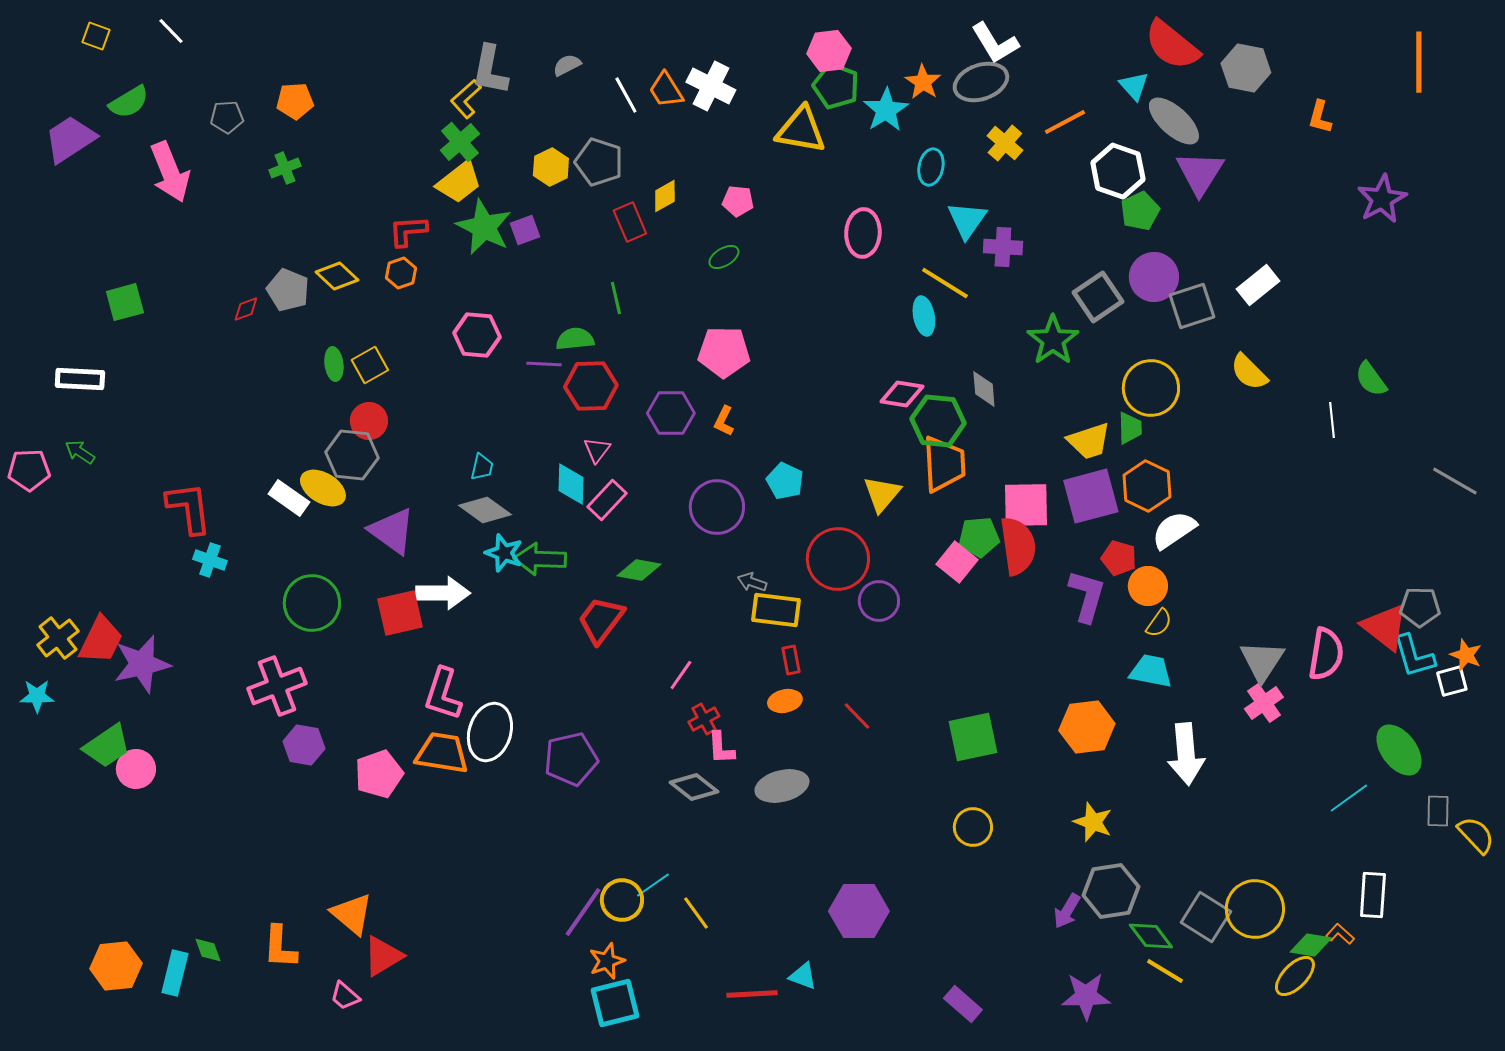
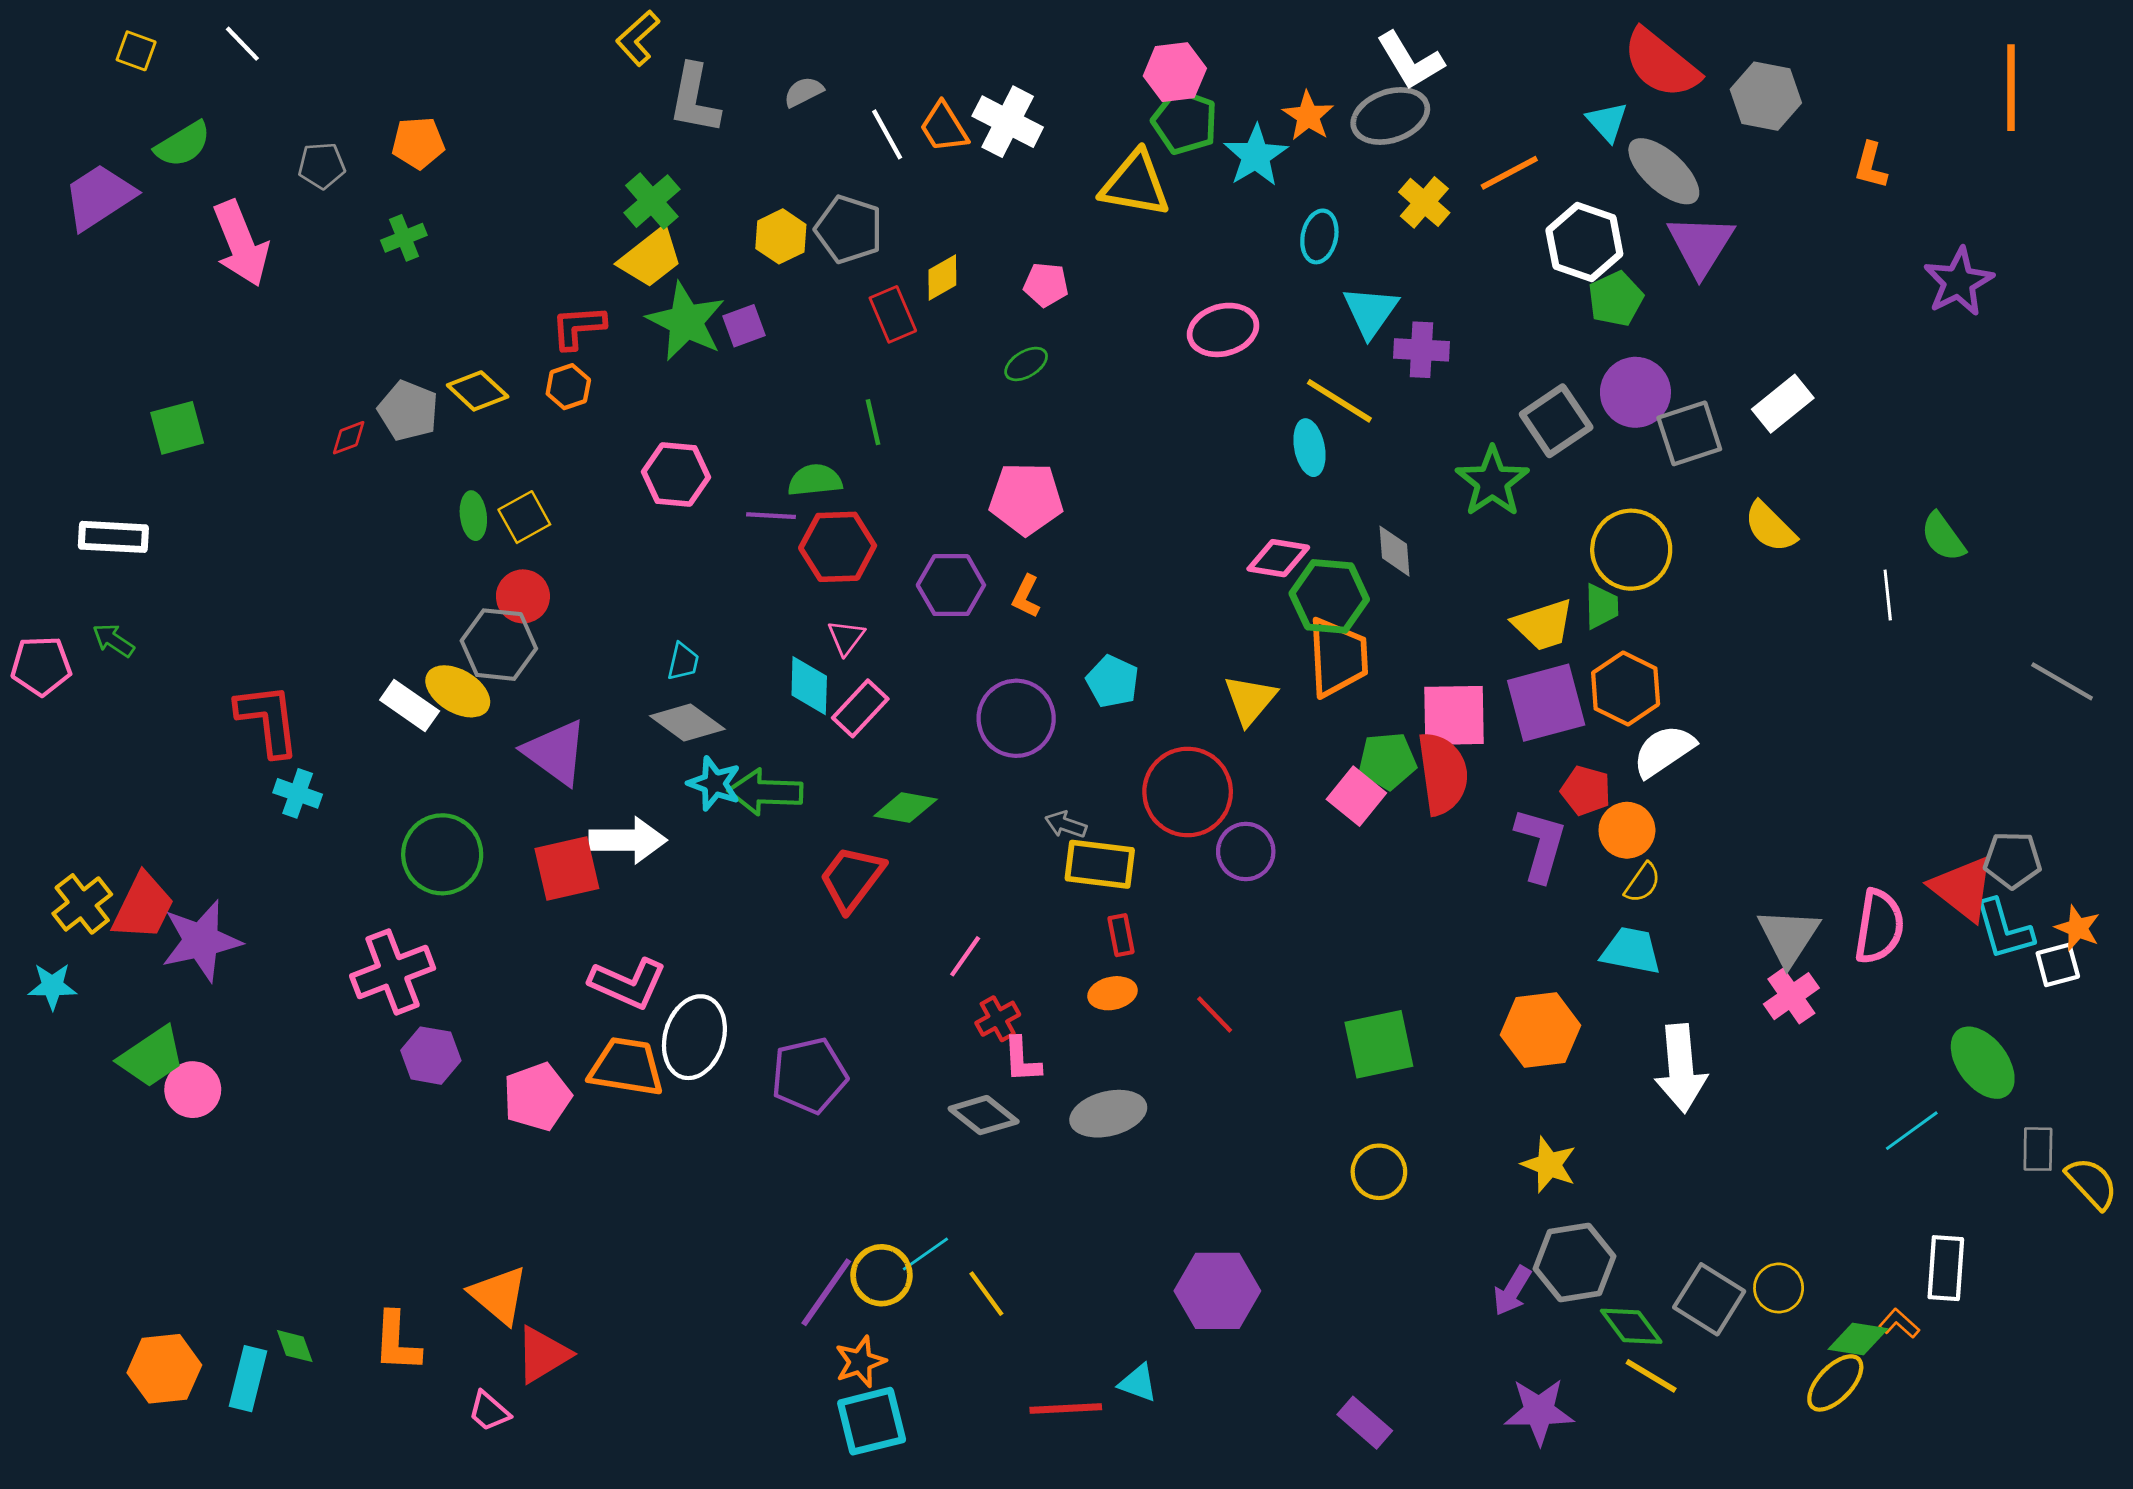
yellow L-shape: (466, 99) -> (638, 38), moved
pink ellipse: (863, 233) -> (1223, 330), turned 72
pink L-shape: (443, 694) -> (628, 983), turned -84
yellow circle: (1255, 909) -> (1779, 1288), size x0.6

